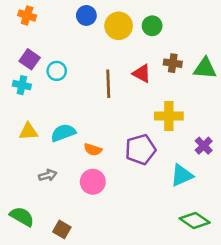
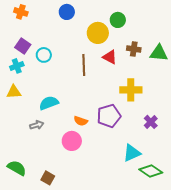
yellow circle: (119, 26) -> (98, 33), moved
cyan cross: (22, 85) -> (17, 66), turned -32
yellow triangle: (28, 131) -> (14, 92), moved
purple cross: (204, 146) -> (151, 122), moved
orange semicircle: (93, 150) -> (81, 121), moved
gray arrow: (48, 175) -> (37, 125), moved
cyan triangle: (182, 175) -> (132, 153), moved

